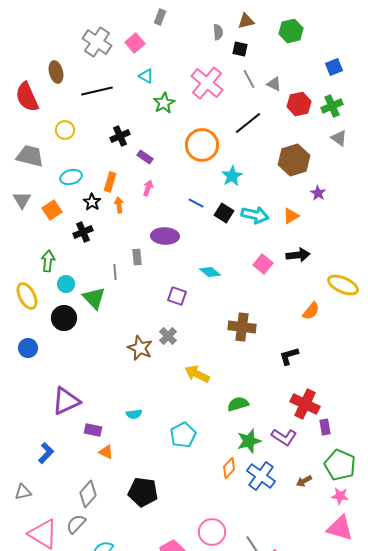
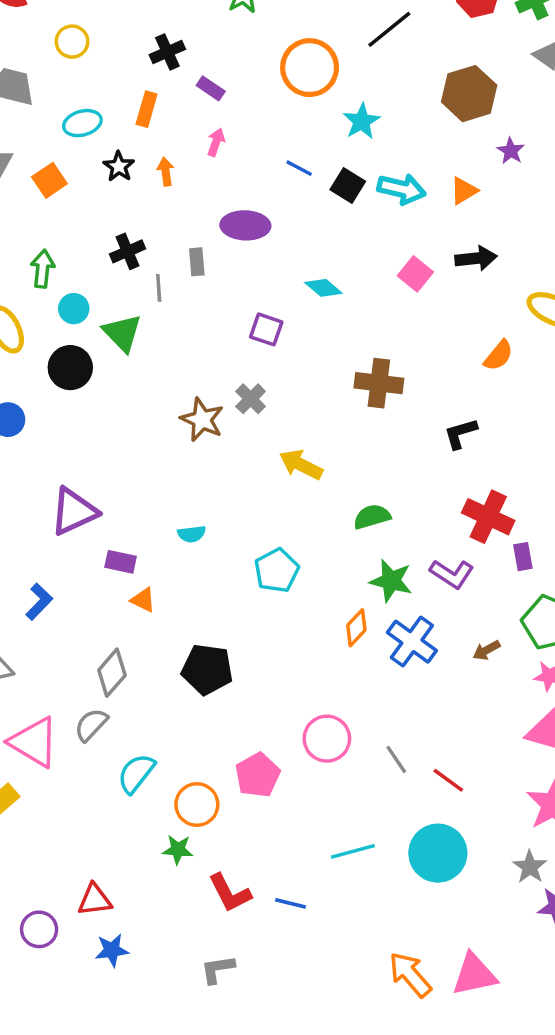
orange rectangle: (110, 182) -> (147, 109), moved
black cross: (83, 232) -> (127, 251), moved
green star: (249, 441) -> (391, 581), turned 30

